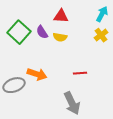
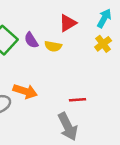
red triangle: (61, 16) -> (68, 23), moved, turned -35
red line: (80, 73) -> (77, 100), moved

